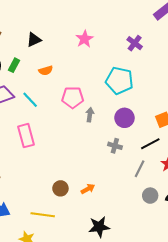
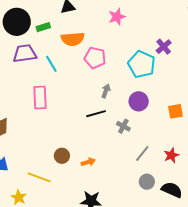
purple cross: (135, 43) -> (164, 47), moved
green rectangle: (14, 65) -> (43, 27), turned 32
orange semicircle: (46, 70) -> (73, 39), size x1.6
pink pentagon: (73, 97) -> (95, 58), moved
black line: (150, 144) -> (96, 114), moved

